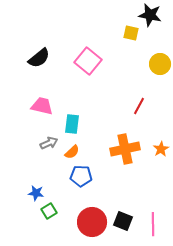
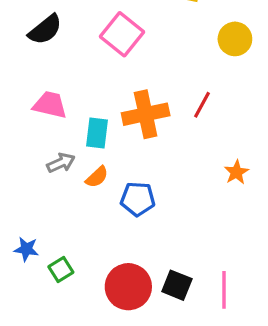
orange cross: (125, 149) -> (146, 114), moved
blue pentagon: (81, 176) -> (138, 199), moved
blue star: (36, 193) -> (26, 249), moved

